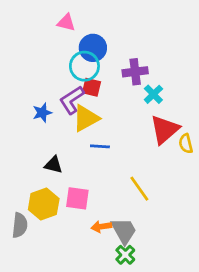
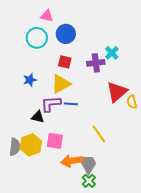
cyan circle: (84, 66) -> (37, 38), moved
purple cross: (135, 72) -> (96, 63), moved
cyan cross: (153, 94) -> (112, 53), moved
purple L-shape: (72, 100) -> (51, 104), moved, turned 30
gray semicircle: (20, 225) -> (15, 147), moved
orange arrow: (101, 227) -> (72, 161), size x1.5

